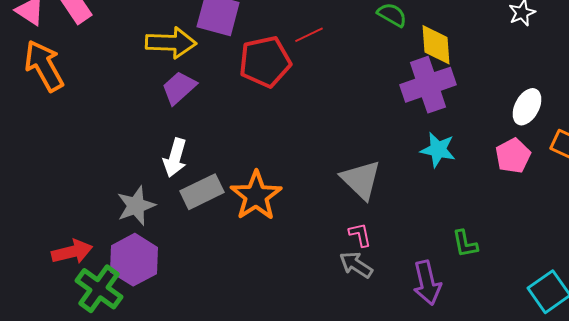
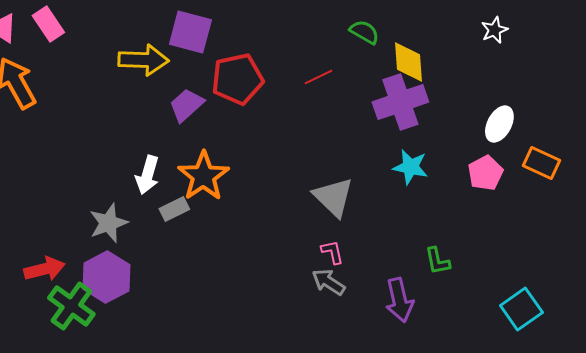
red line: (309, 35) -> (318, 77), moved
purple trapezoid: (179, 88) -> (186, 105), moved
gray rectangle: (202, 192) -> (174, 209), size x0.7
orange star: (256, 196) -> (203, 176), moved

